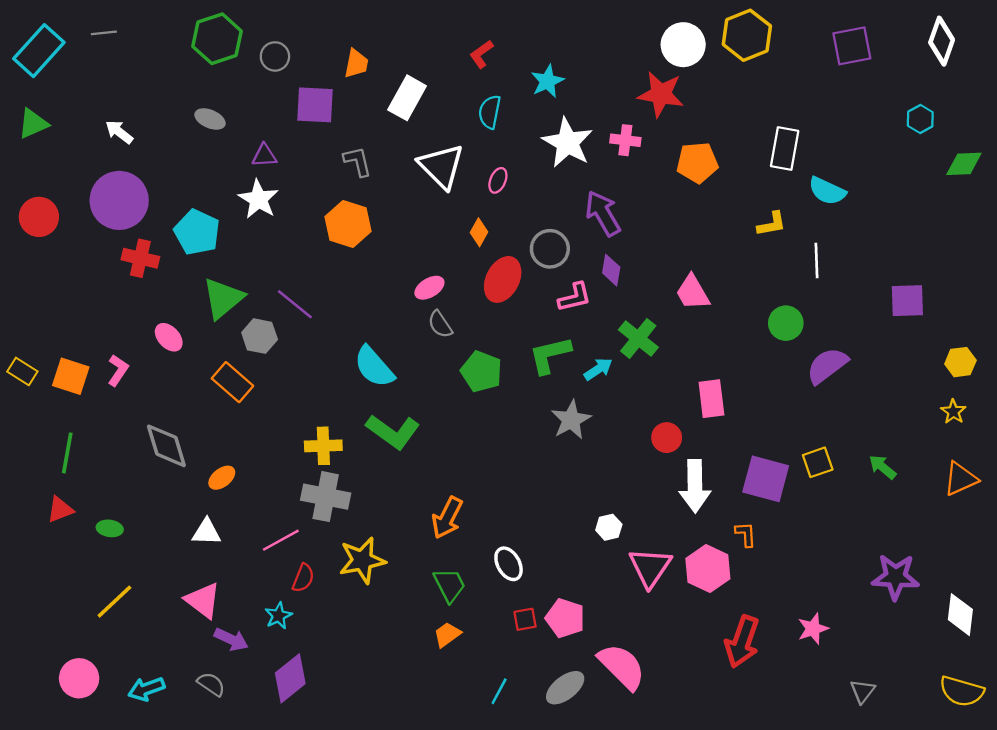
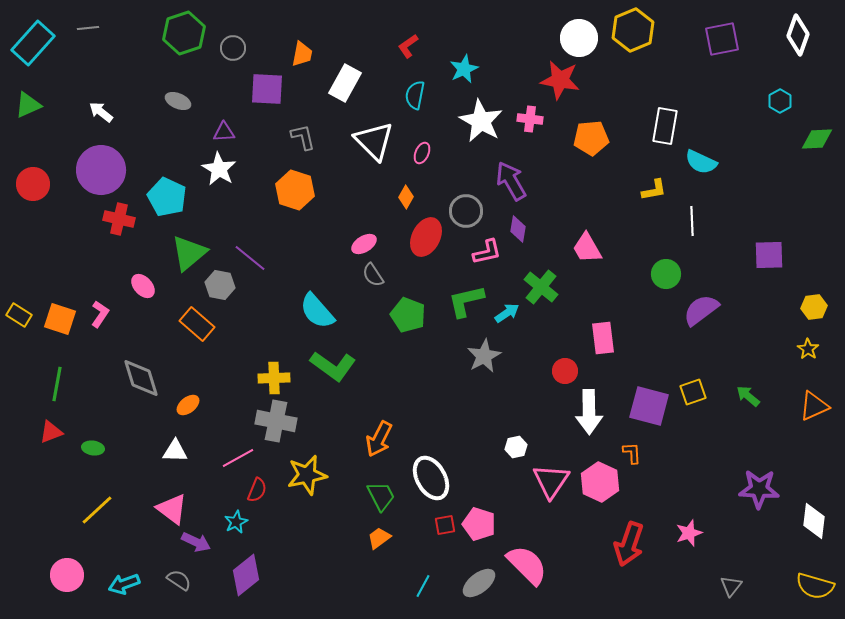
white ellipse: (509, 564) -> (431, 478), size x1.5

